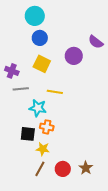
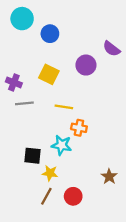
cyan circle: (35, 16) -> (22, 19), moved
blue circle: (40, 38) -> (50, 34), moved
cyan star: (38, 108) -> (62, 145), moved
orange cross: (47, 127) -> (79, 128), moved
brown star: (86, 168) -> (109, 177), moved

